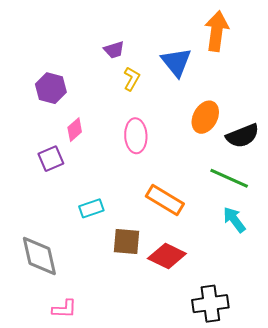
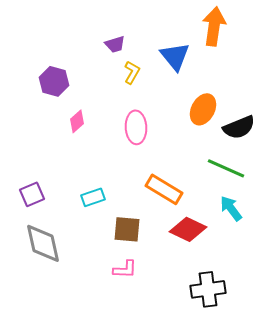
purple square: (51, 159) -> (32, 194), moved
red diamond: (167, 256) -> (188, 229), moved
pink L-shape: (64, 309) -> (125, 269), moved

